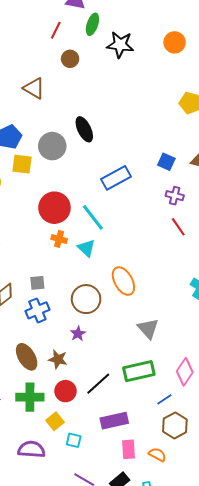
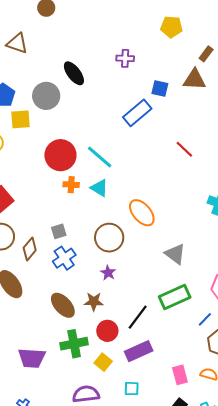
blue rectangle: (116, 178) -> (137, 113), moved
purple cross: (175, 196) -> (125, 58), moved
purple rectangle: (114, 421) -> (139, 351), moved
cyan square: (74, 440) -> (132, 389), moved

